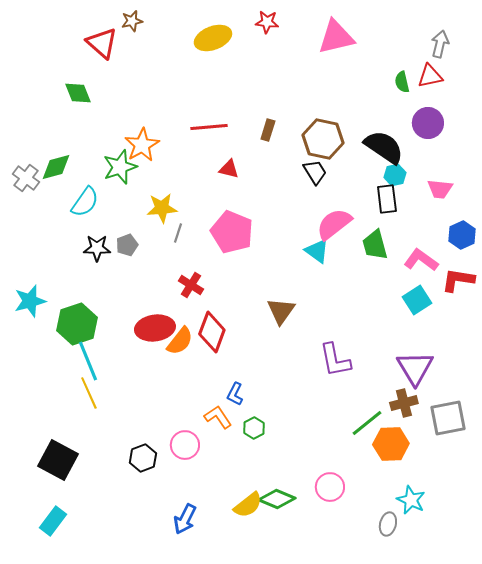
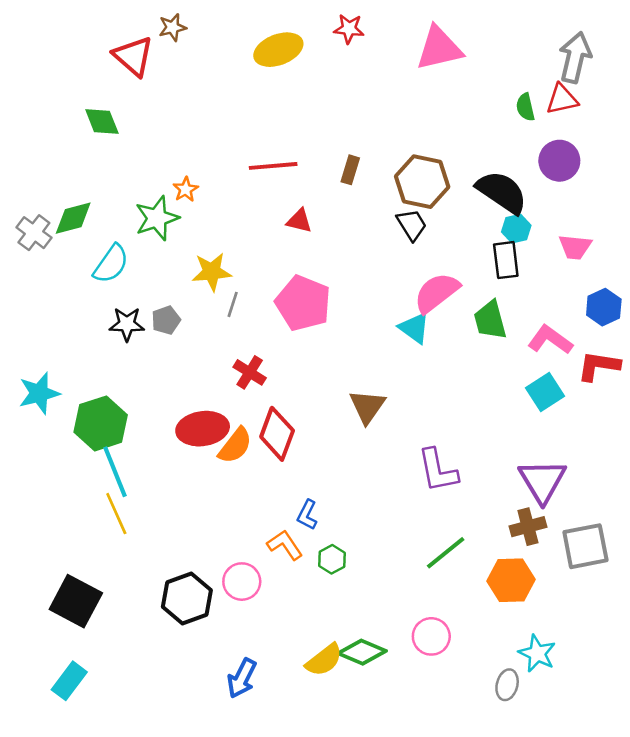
gray arrow: (440, 44) -> (575, 57), size x1.4
orange star: (142, 145) -> (186, 189), size x0.6
green line: (367, 423) -> (446, 553), moved
black hexagon: (143, 458) -> (187, 599), size x1.4

